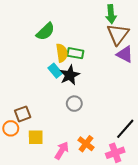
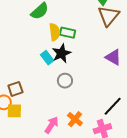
purple triangle: (125, 54) -> (113, 57), moved
cyan rectangle: (55, 71) -> (47, 58), moved
yellow square: (36, 137) -> (14, 111), moved

